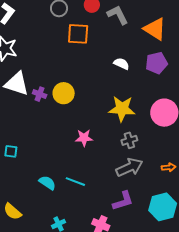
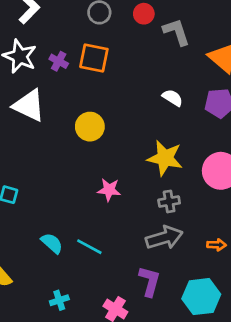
orange square: (78, 34) -> (94, 58), moved
purple cross: (40, 94) -> (59, 61), moved
purple L-shape: (123, 201) -> (149, 281), turned -65

